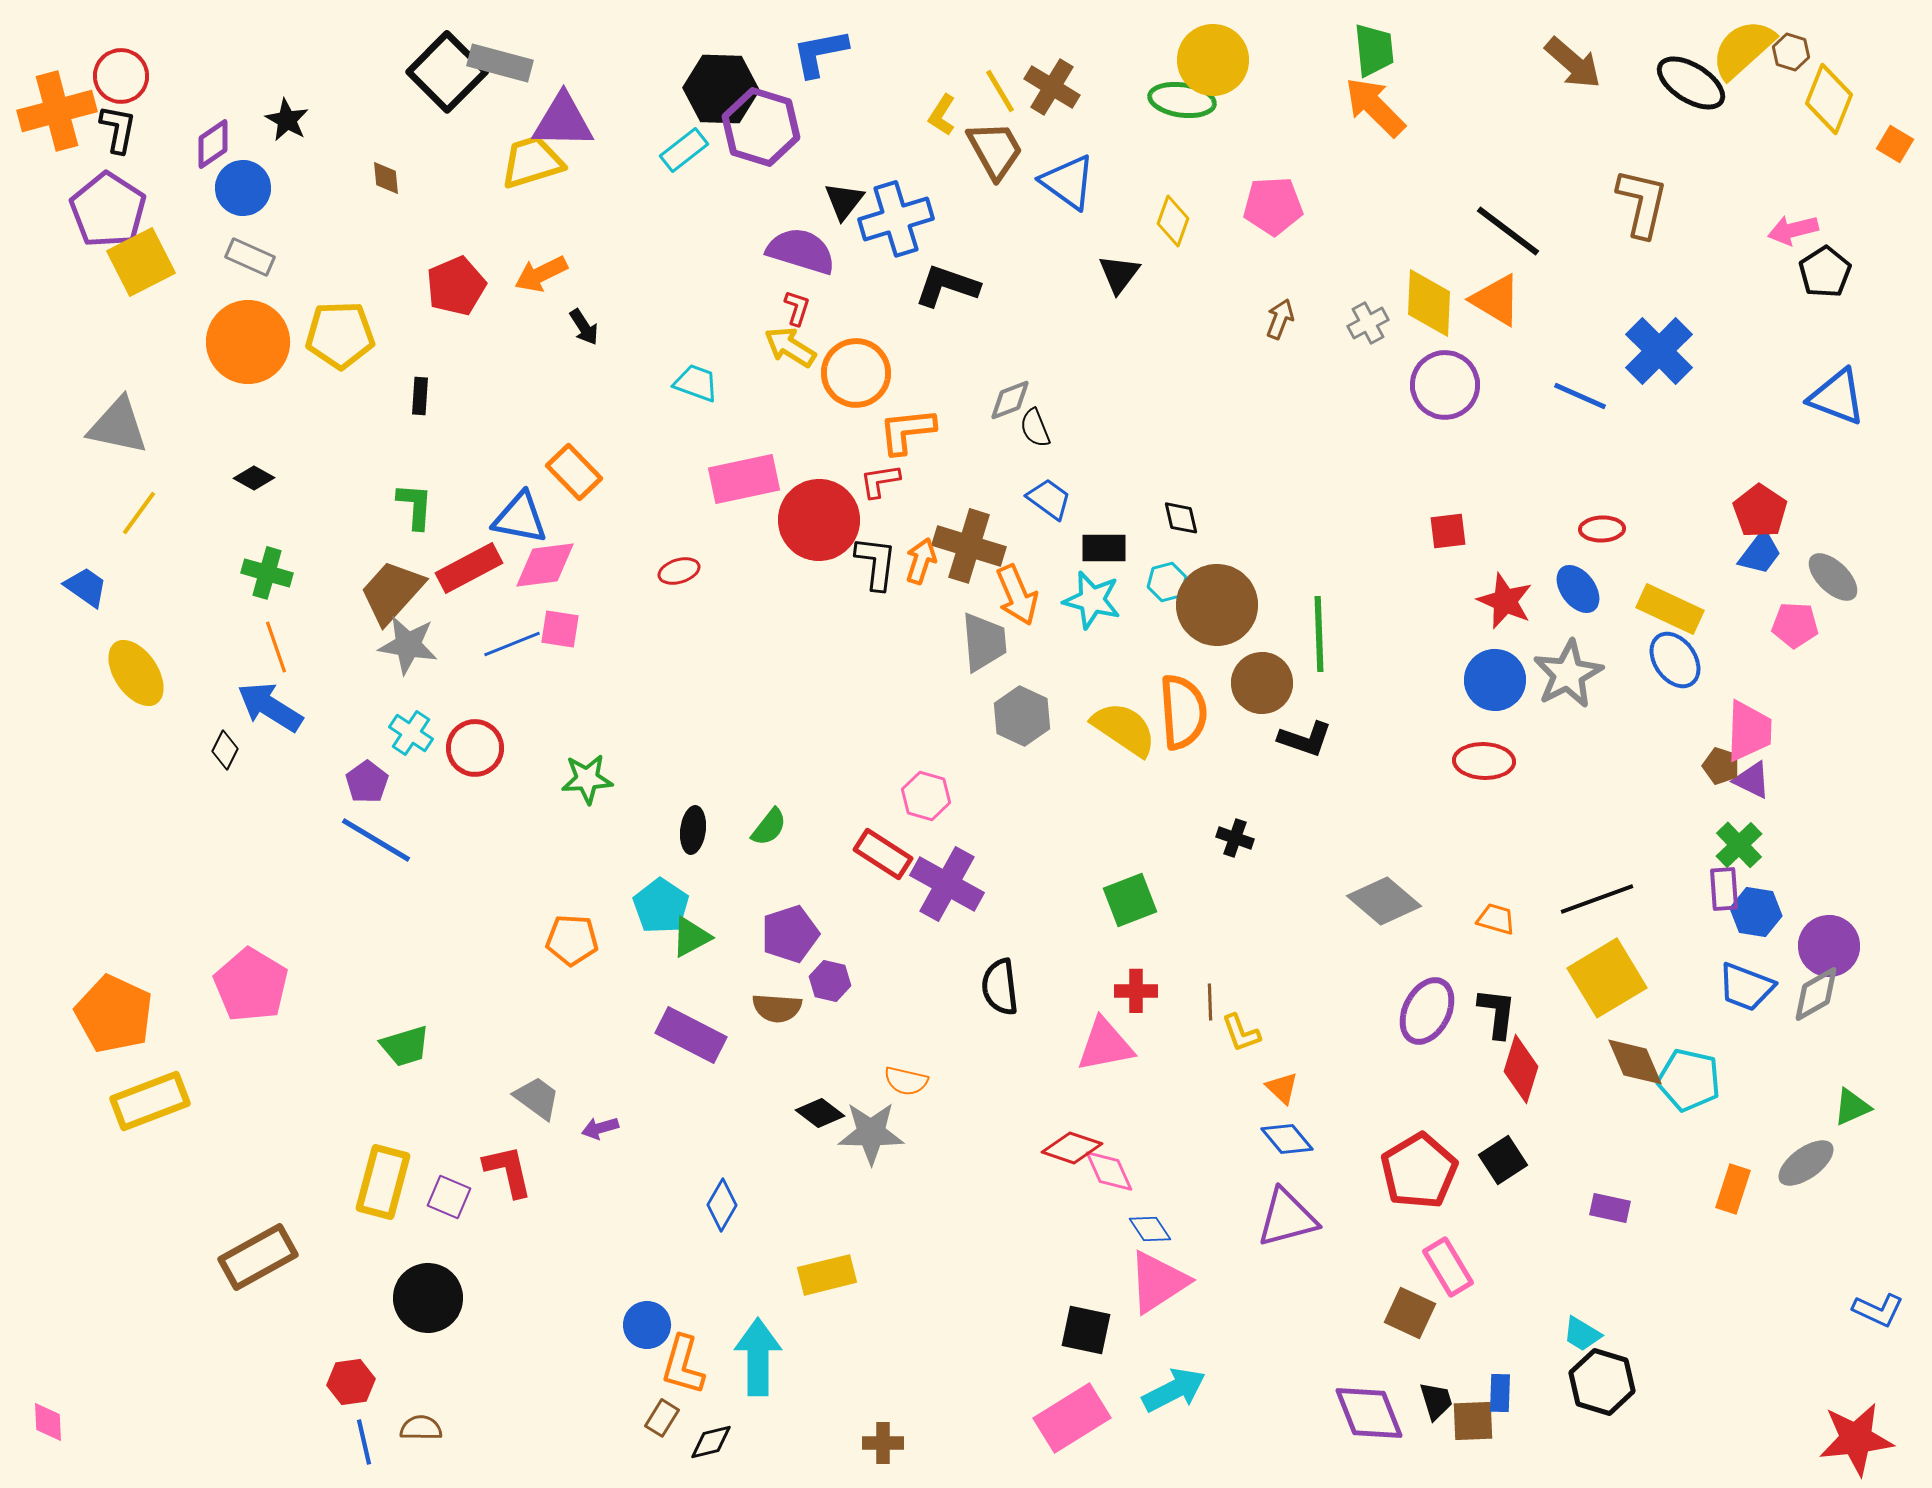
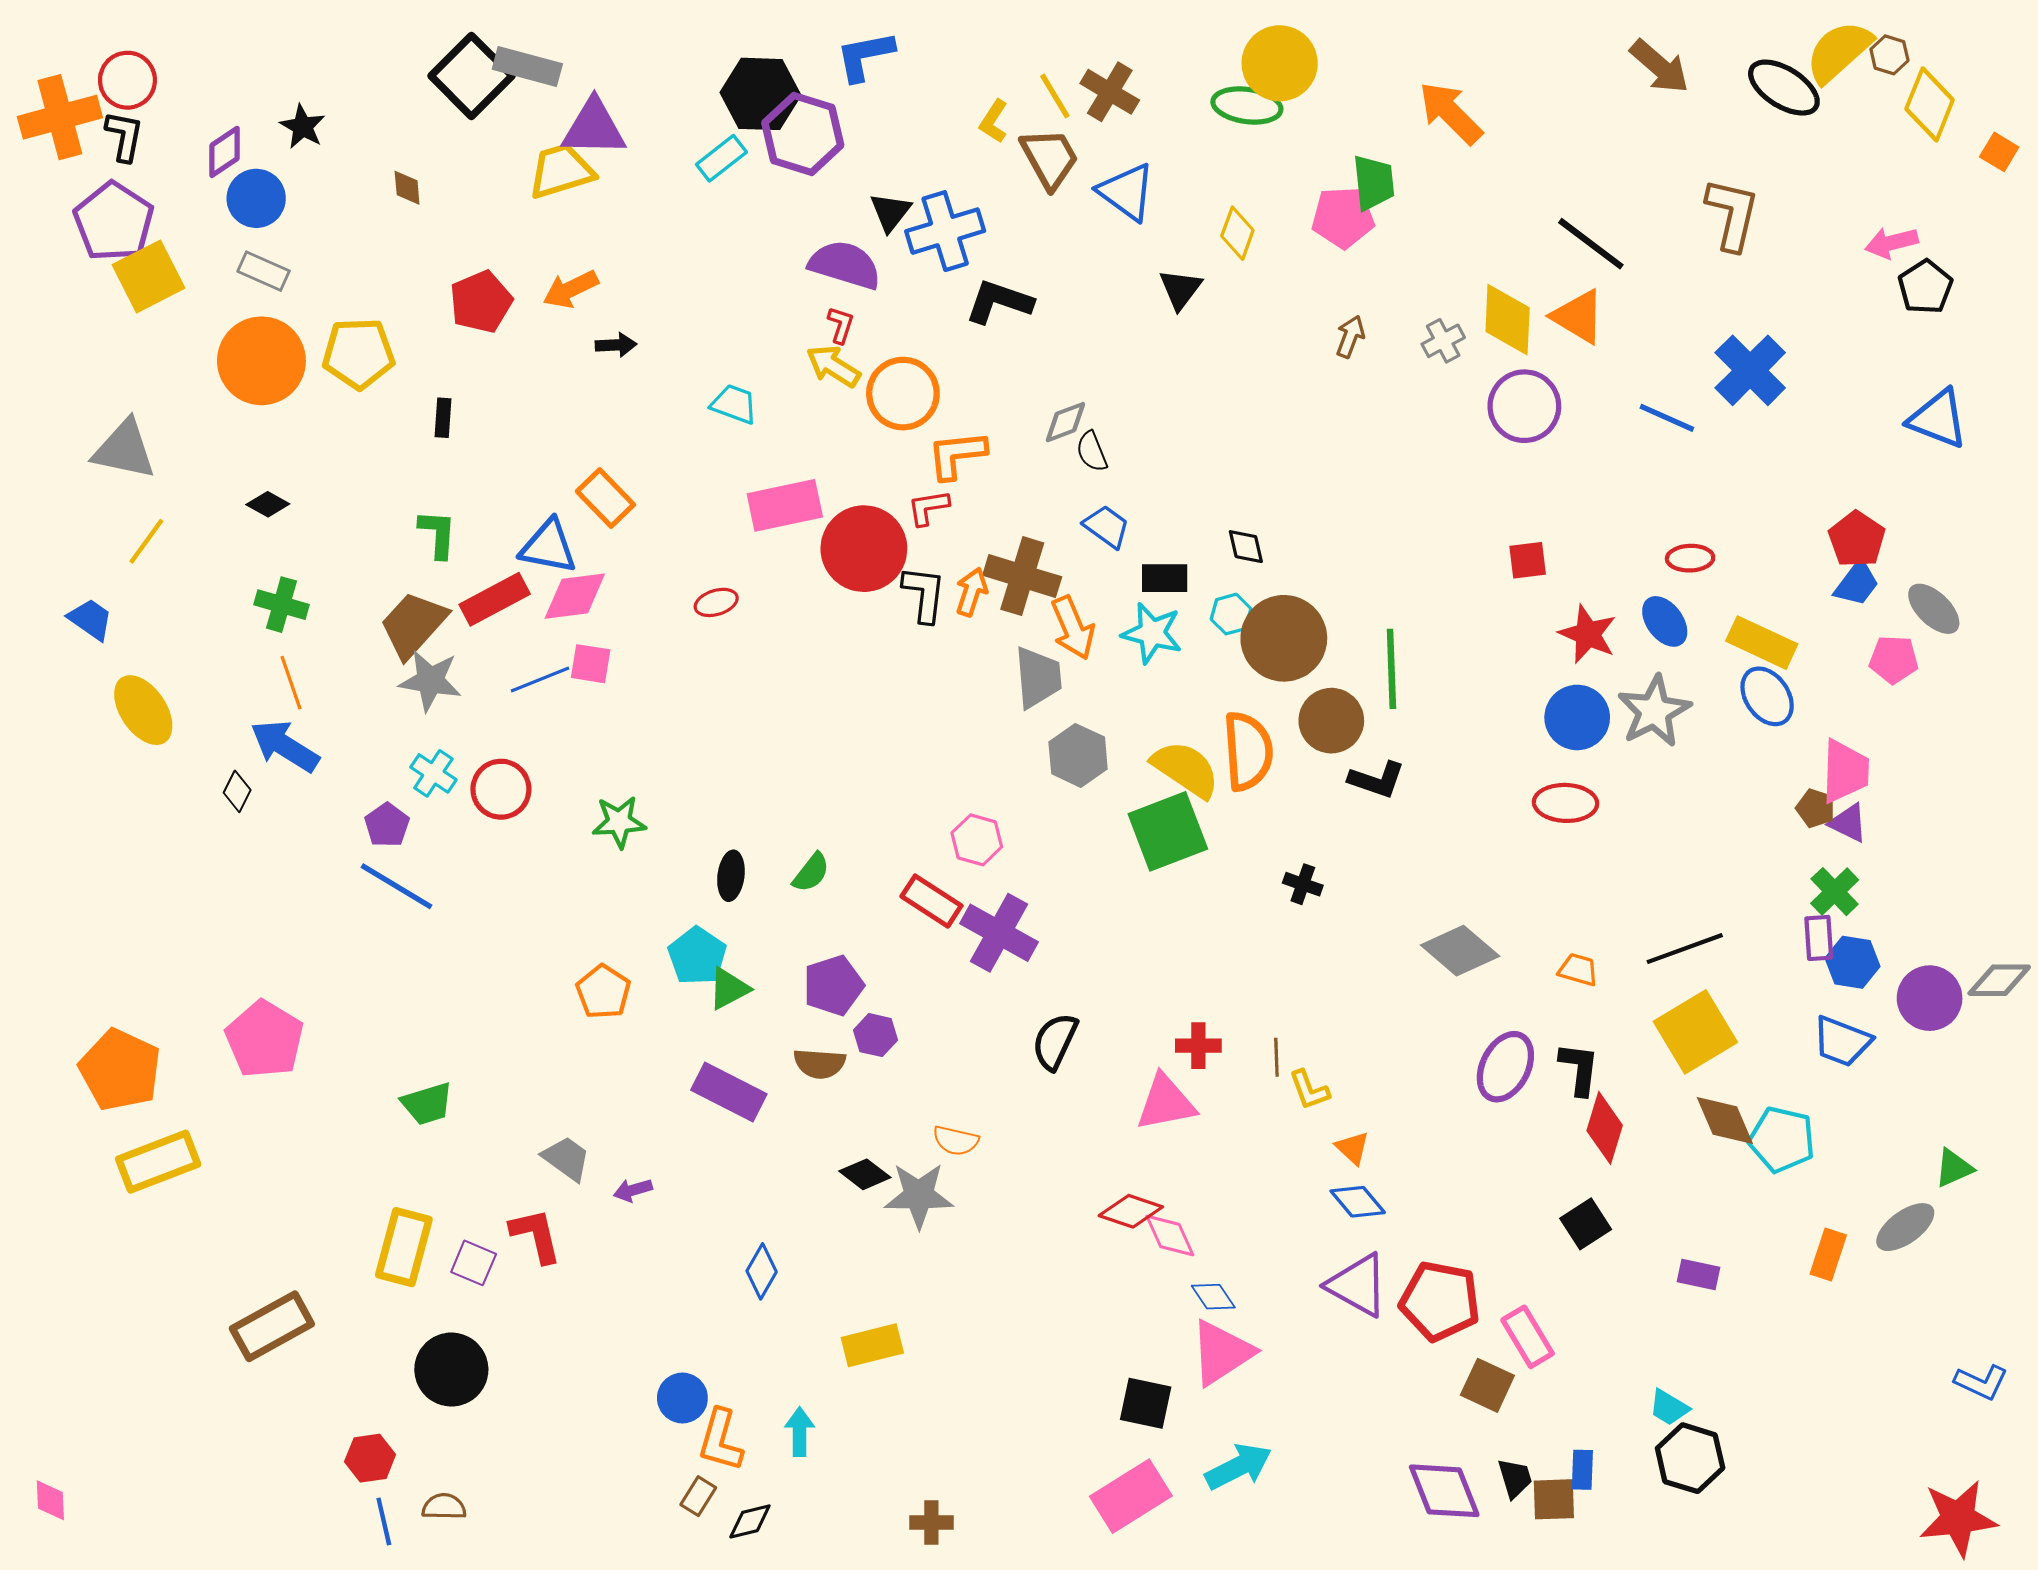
green trapezoid: (1374, 50) -> (1374, 183), moved
black arrow: (584, 327) -> (616, 345), turned -60
green square: (1130, 900) -> (1168, 831), moved, size x1.4
orange pentagon: (572, 940) -> (603, 992), turned 30
black semicircle: (1000, 987) -> (1055, 1041), turned 32
gray diamond: (1816, 994) -> (1999, 980), moved, turned 30
red pentagon: (1419, 1171) -> (1440, 1301), moved, turned -30
purple triangle: (1287, 1218) -> (1358, 1285), turned 44
cyan arrow: (758, 1357) -> (800, 1432), size x0.6

